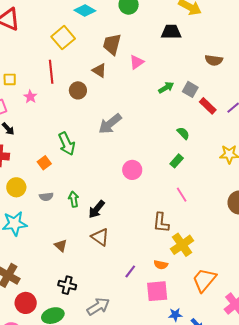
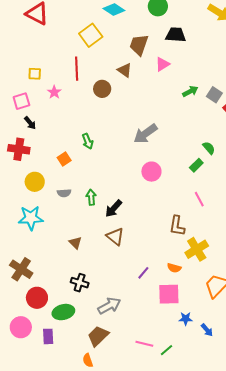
black trapezoid: (171, 32) -> (176, 35), moved
gray arrow: (110, 124) -> (145, 134), moved
green semicircle: (183, 133) -> (209, 148), moved
green arrow: (67, 144) -> (88, 141), size x0.7

